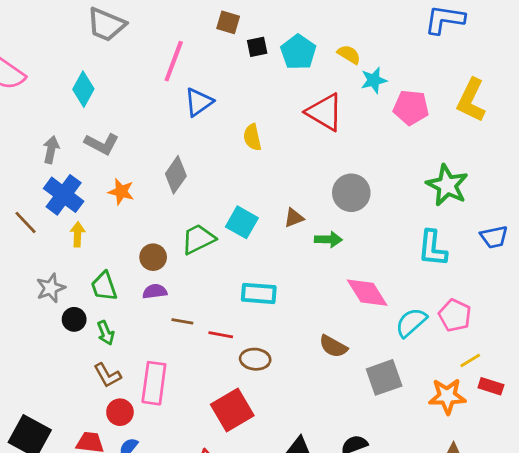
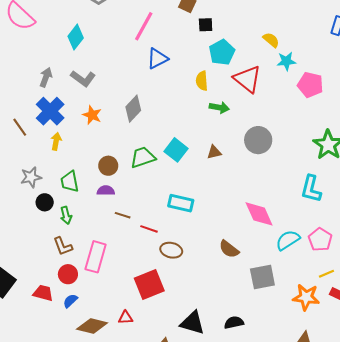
cyan pentagon: (298, 52) -> (222, 52), moved
yellow semicircle: (252, 137) -> (202, 81), moved
green arrow: (328, 239) -> (219, 107), moved

